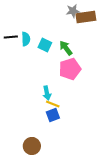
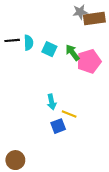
pink pentagon: (70, 69) -> (89, 61), moved
yellow line: (53, 104) -> (69, 114), moved
brown circle: (32, 146) -> (15, 160), moved

